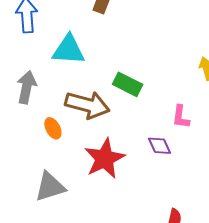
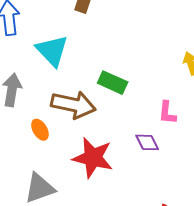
cyan triangle: (69, 50) -> (52, 51), turned 45
red star: (105, 159) -> (93, 158), turned -30

